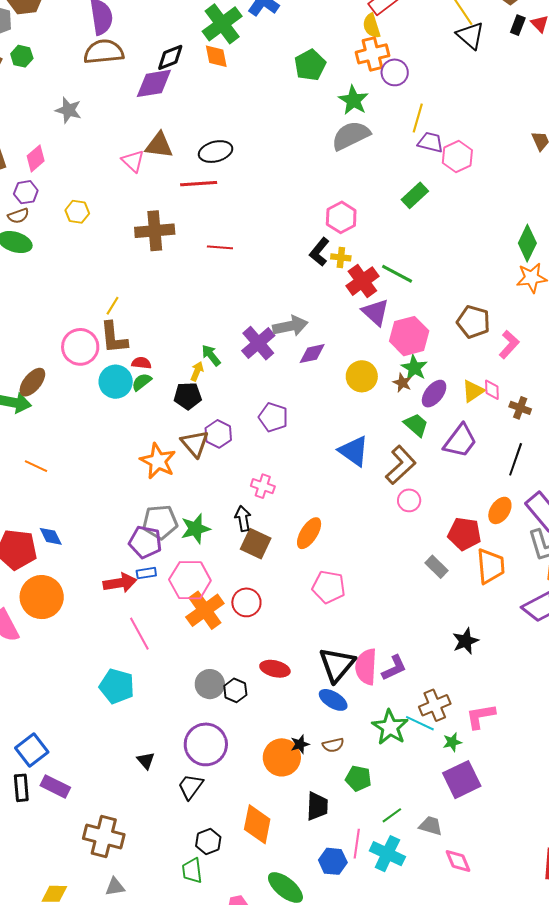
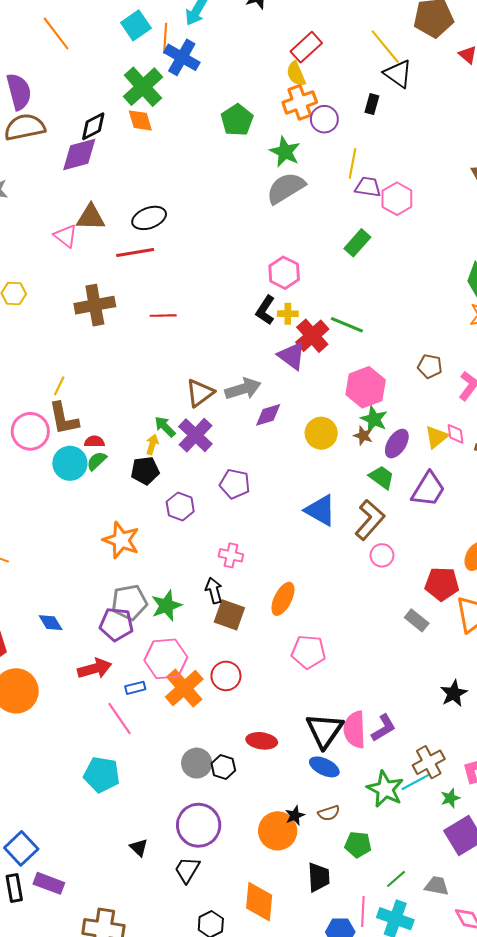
black rectangle: (518, 25) -> (372, 104), moved
purple triangle: (376, 312) -> (292, 356), moved
brown pentagon: (473, 322) -> (430, 366), size x0.7
purple cross: (258, 343) -> (195, 435), moved
brown triangle: (195, 444) -> (200, 393), moved, turned 40
blue diamond: (51, 536) -> (51, 623), moved
blue rectangle: (146, 573) -> (135, 688), moved
cyan line: (420, 723) -> (415, 782), turned -48

